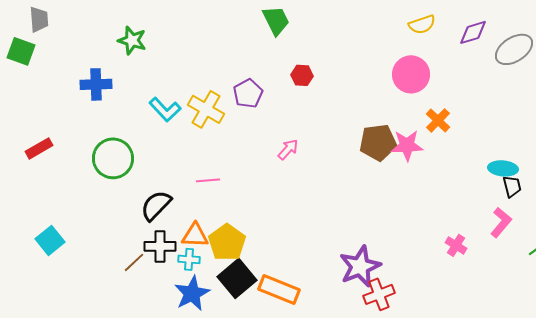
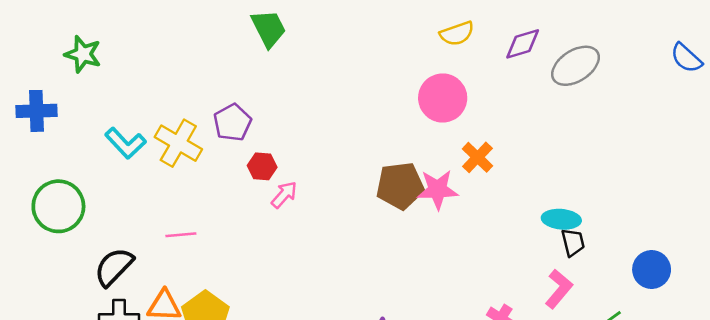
red hexagon: (302, 75) -> (262, 166), moved

